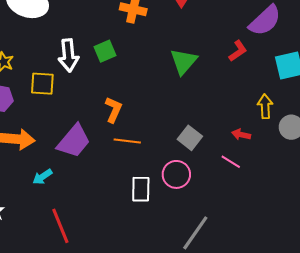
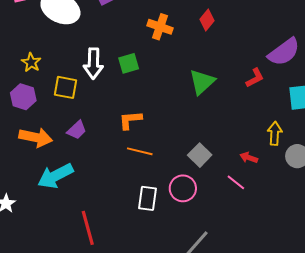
orange L-shape: (114, 110) -> (130, 120), turned -125
purple trapezoid: (74, 141) -> (77, 130), moved, size x0.6
cyan arrow: (42, 177) -> (55, 176), size x1.8
red line: (60, 226) -> (88, 228), moved

